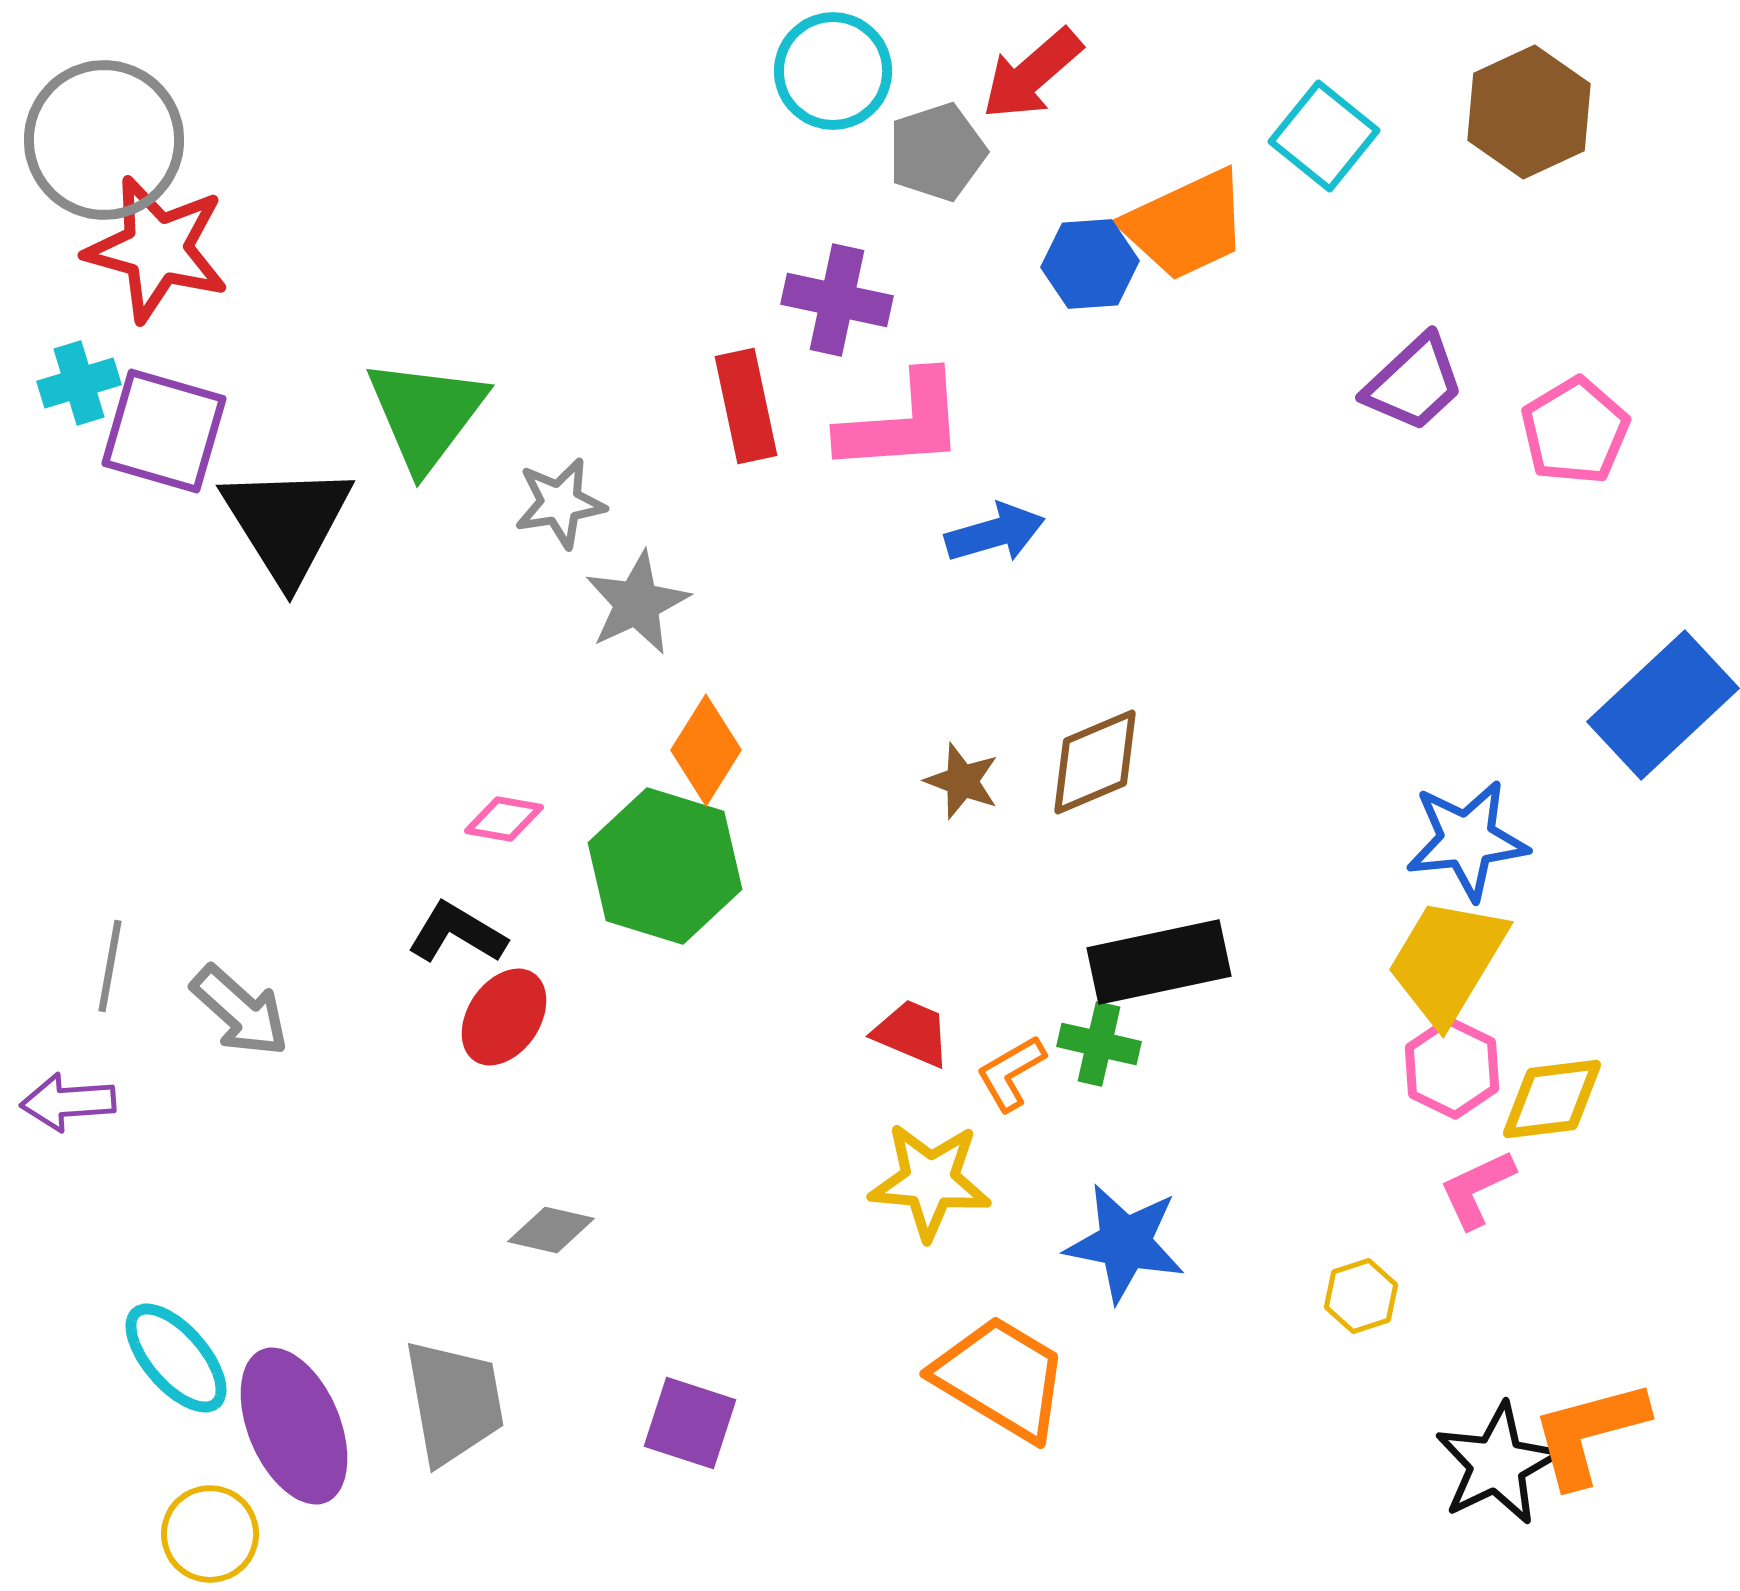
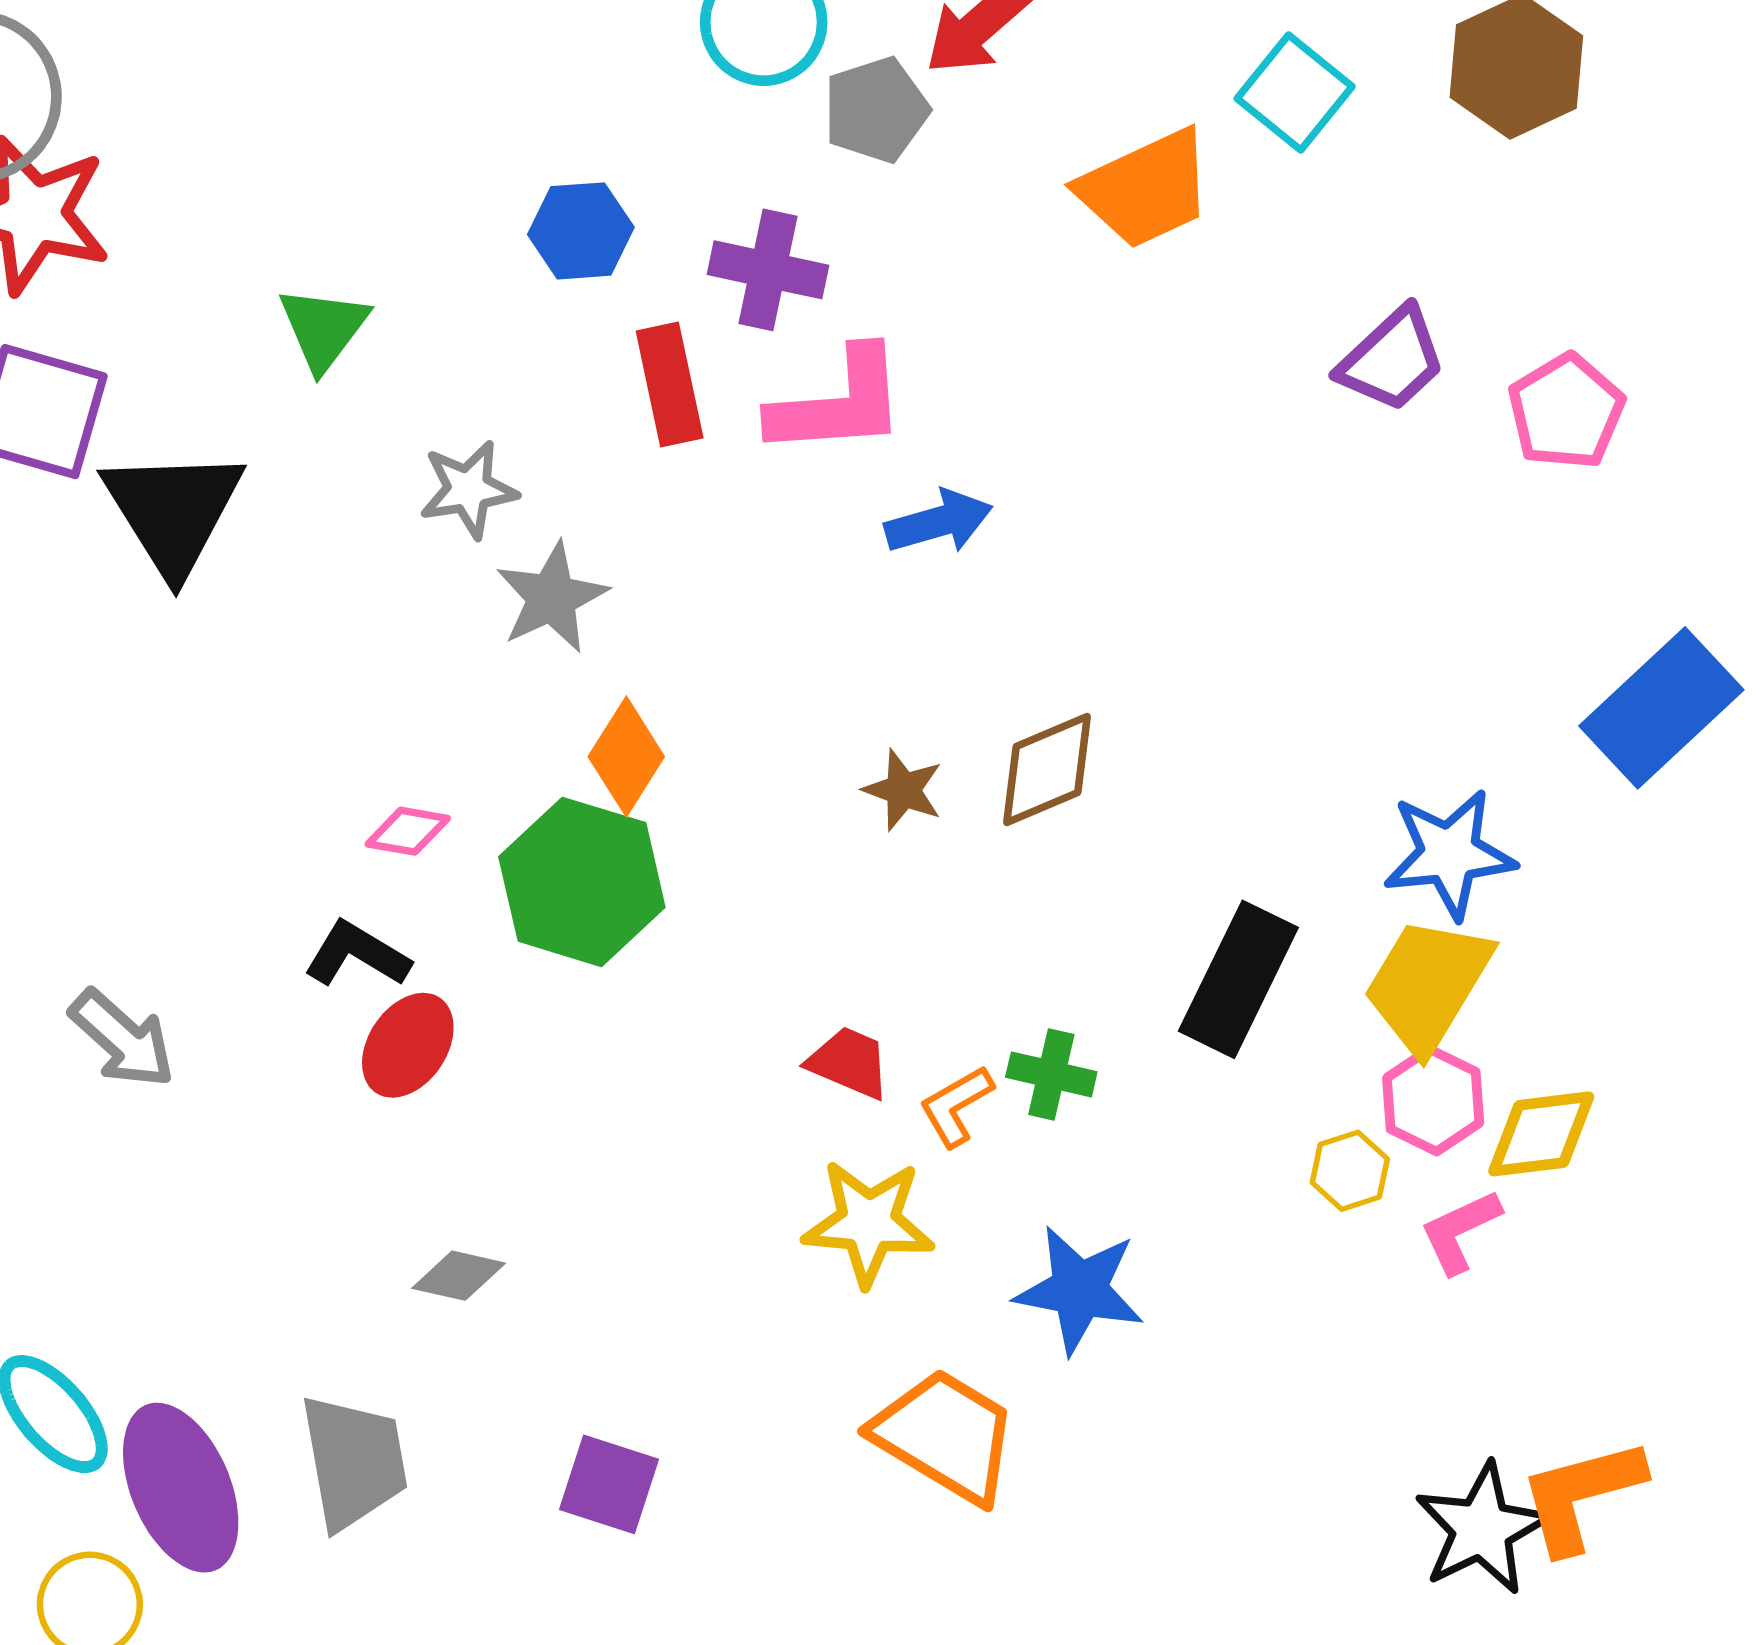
blue hexagon: (1090, 264) -> (581, 231), moved
green triangle: (426, 414) -> (323, 328), moved, size x0.7
black rectangle: (1159, 962) -> (1238, 979), moved, turned -52
yellow hexagon: (1361, 1296) -> (1350, 1171), moved

